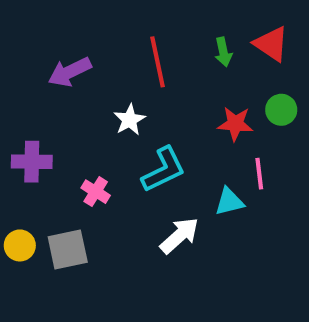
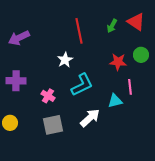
green arrow: (223, 52) -> (112, 26), turned 40
purple arrow: (70, 72) -> (19, 38), moved
gray square: (68, 249) -> (53, 125), moved

